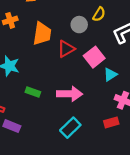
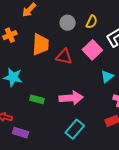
gray circle: (79, 25) -> (68, 23), moved
red triangle: (66, 49) -> (64, 57), turned 48
pink square: (94, 57) -> (92, 50), moved

